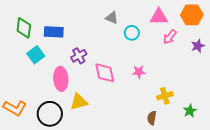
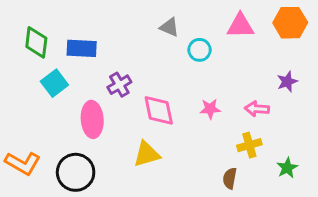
pink arrow: (170, 37) -> (257, 109), moved, turned 56
purple star: (198, 46) -> (287, 82), moved
yellow triangle: (79, 102) -> (147, 154), moved

